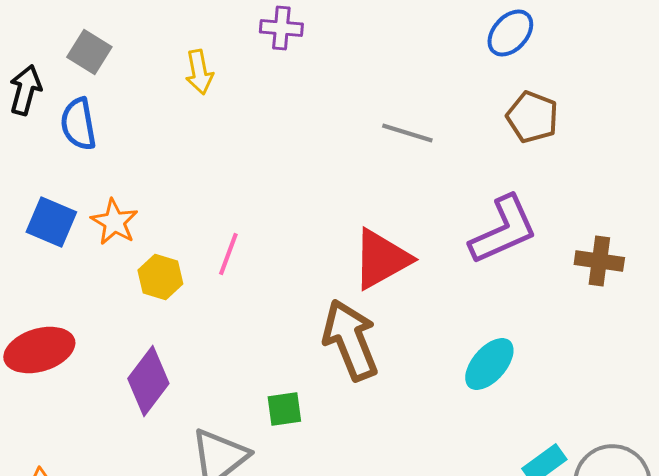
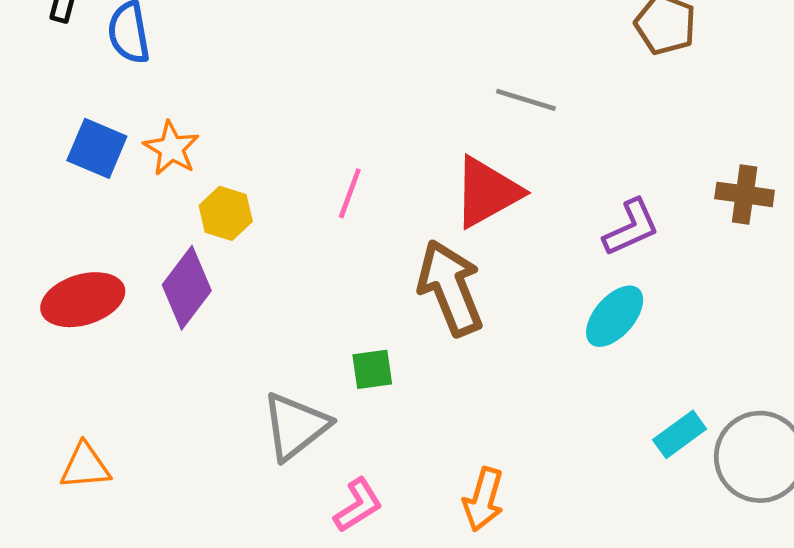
gray line: (407, 133) -> (526, 100), moved
purple L-shape: (503, 230) -> (631, 228), moved, size x0.7
pink line: (228, 254) -> (350, 193), moved
purple diamond: (148, 381) -> (187, 288), moved

